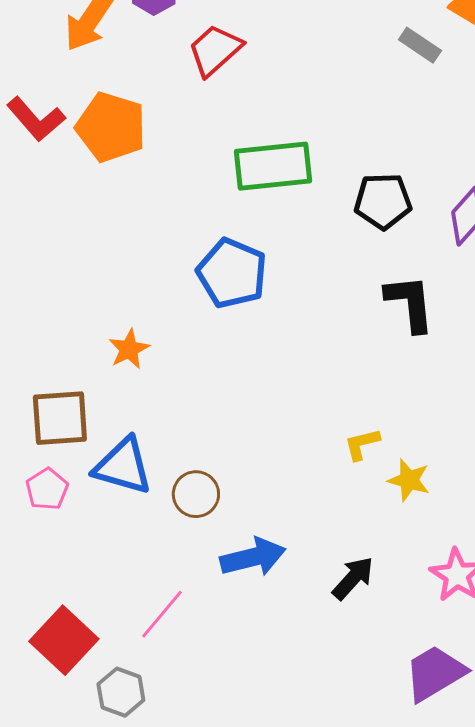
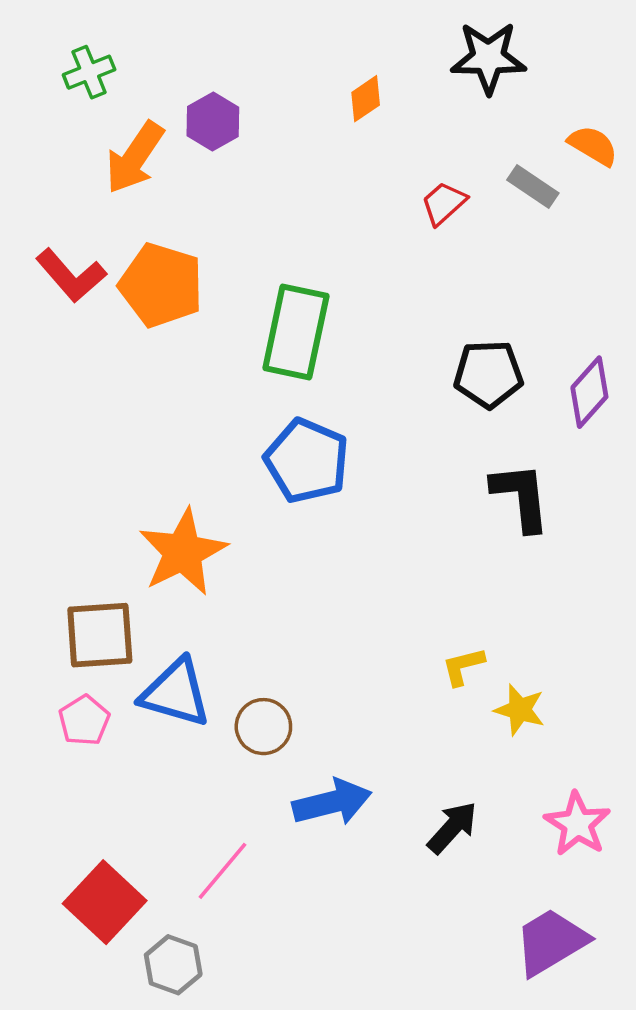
red trapezoid: (215, 50) -> (444, 203), moved, size x0.7
green rectangle: (273, 166) -> (296, 332), moved, turned -72
orange star: (129, 349) -> (183, 552), size x1.8

